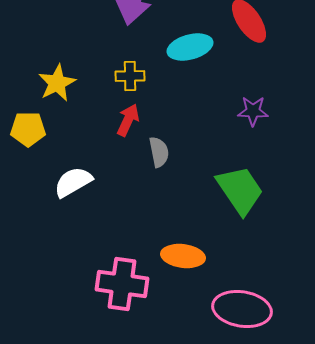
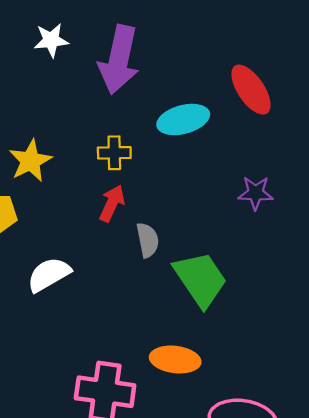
green trapezoid: (240, 190) -> (200, 279), moved

